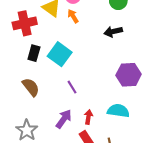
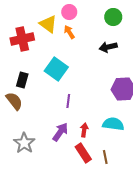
black rectangle: (34, 53) -> (22, 80), moved
brown semicircle: (31, 87) -> (14, 101), moved
purple line: (72, 87) -> (68, 101), turned 40

